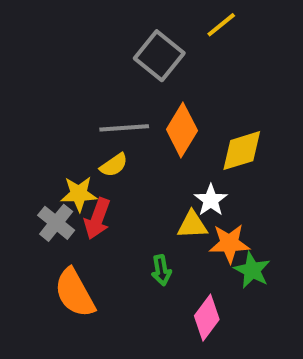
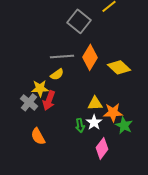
yellow diamond: (242, 151) -> (119, 67), turned 60
white star: (211, 200) -> (94, 122), moved
orange semicircle: (75, 293) -> (38, 136), size x0.7

